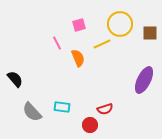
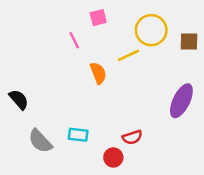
pink square: (79, 25) -> (98, 18), moved
pink line: (57, 43) -> (74, 40), moved

